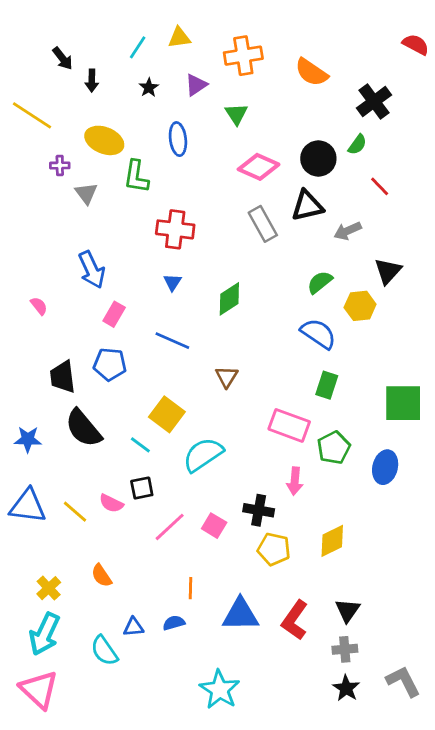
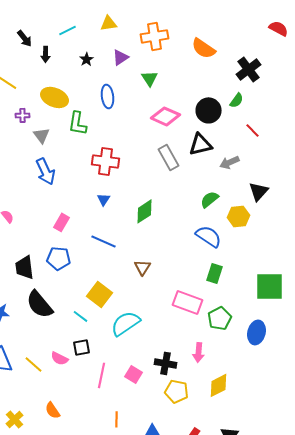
cyan line: (138, 47) -> (68, 30), moved, turned 30
blue arrow: (92, 270) -> (46, 171), moved
pink arrow: (295, 481) -> (198, 352), moved
pink line: (170, 527) -> (102, 375), turned -35

